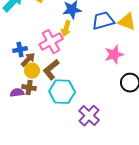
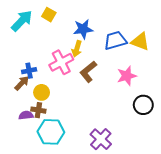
brown arrow: (28, 60) -> (22, 83), moved
brown L-shape: (51, 70) -> (88, 72), moved
cyan hexagon: (62, 92) -> (51, 132), moved

